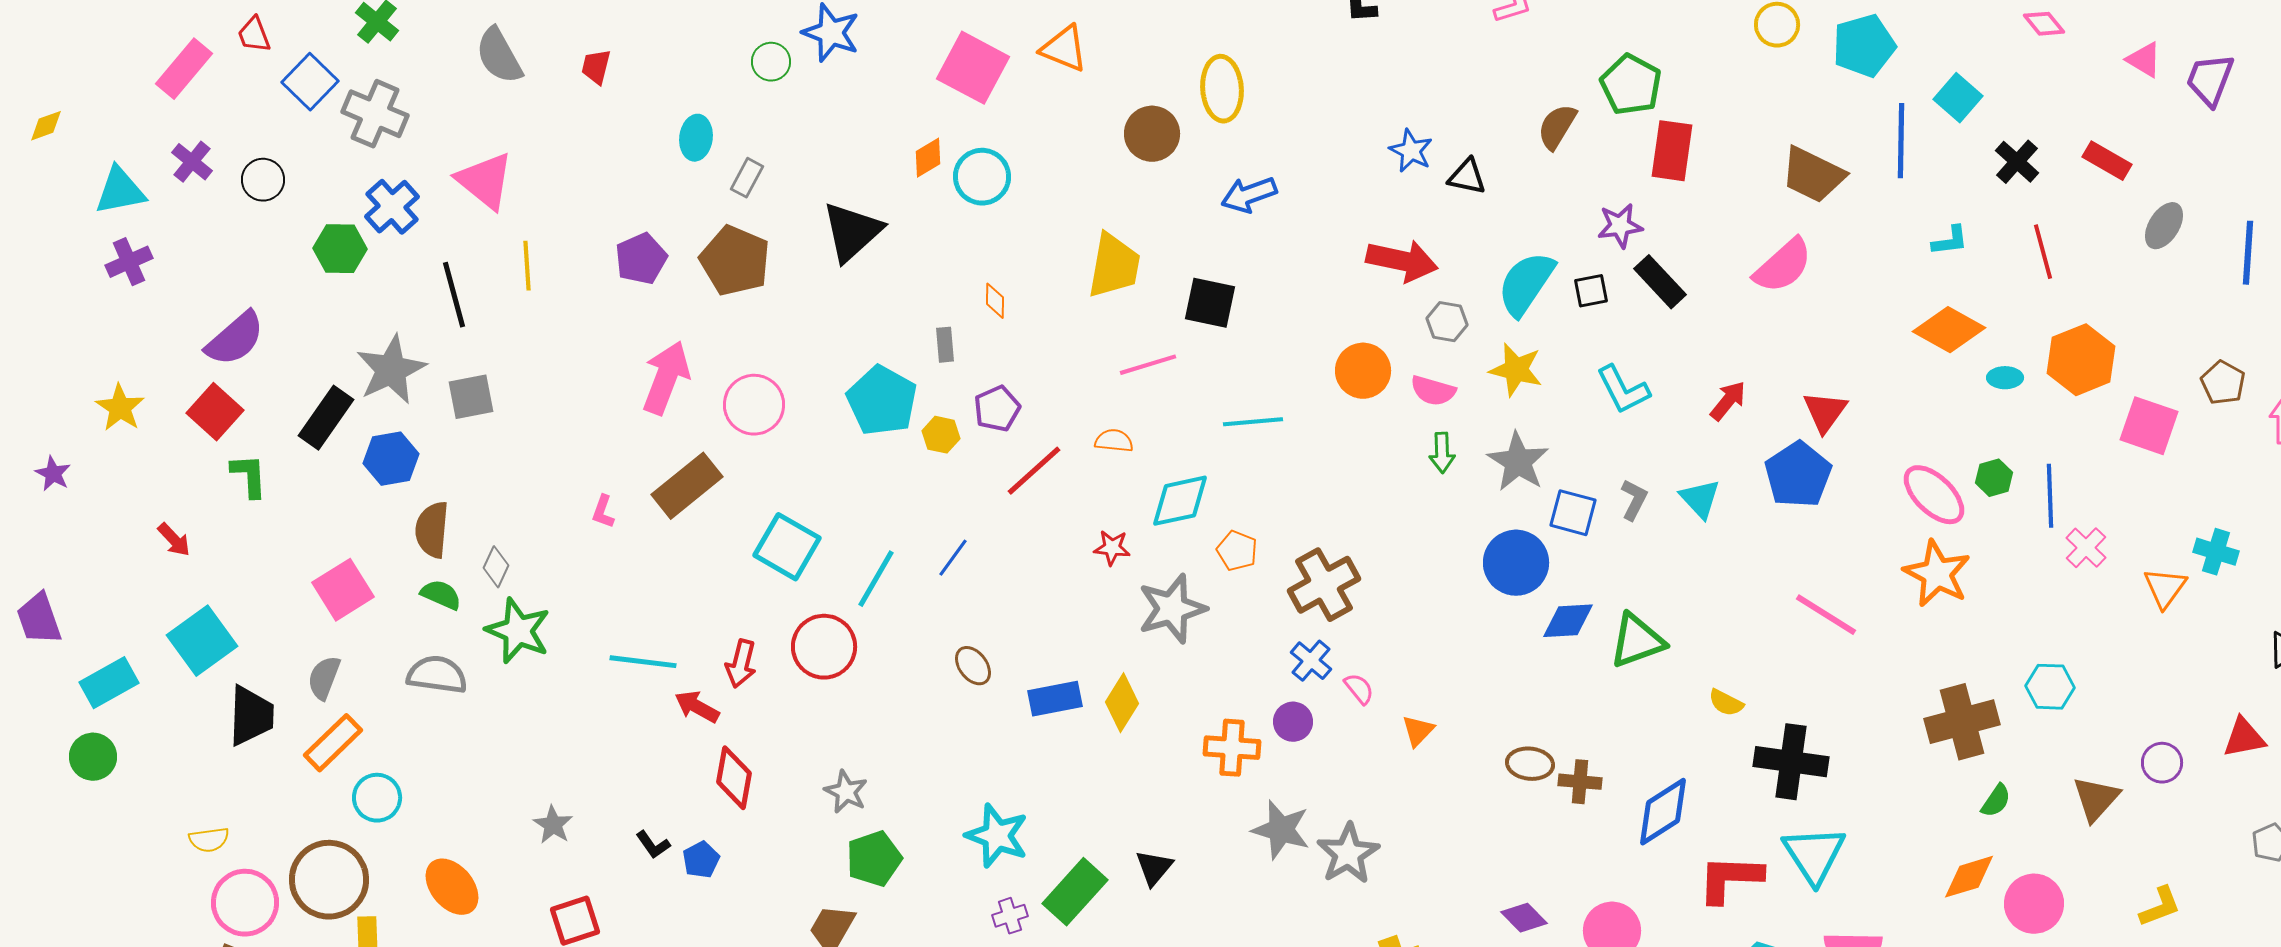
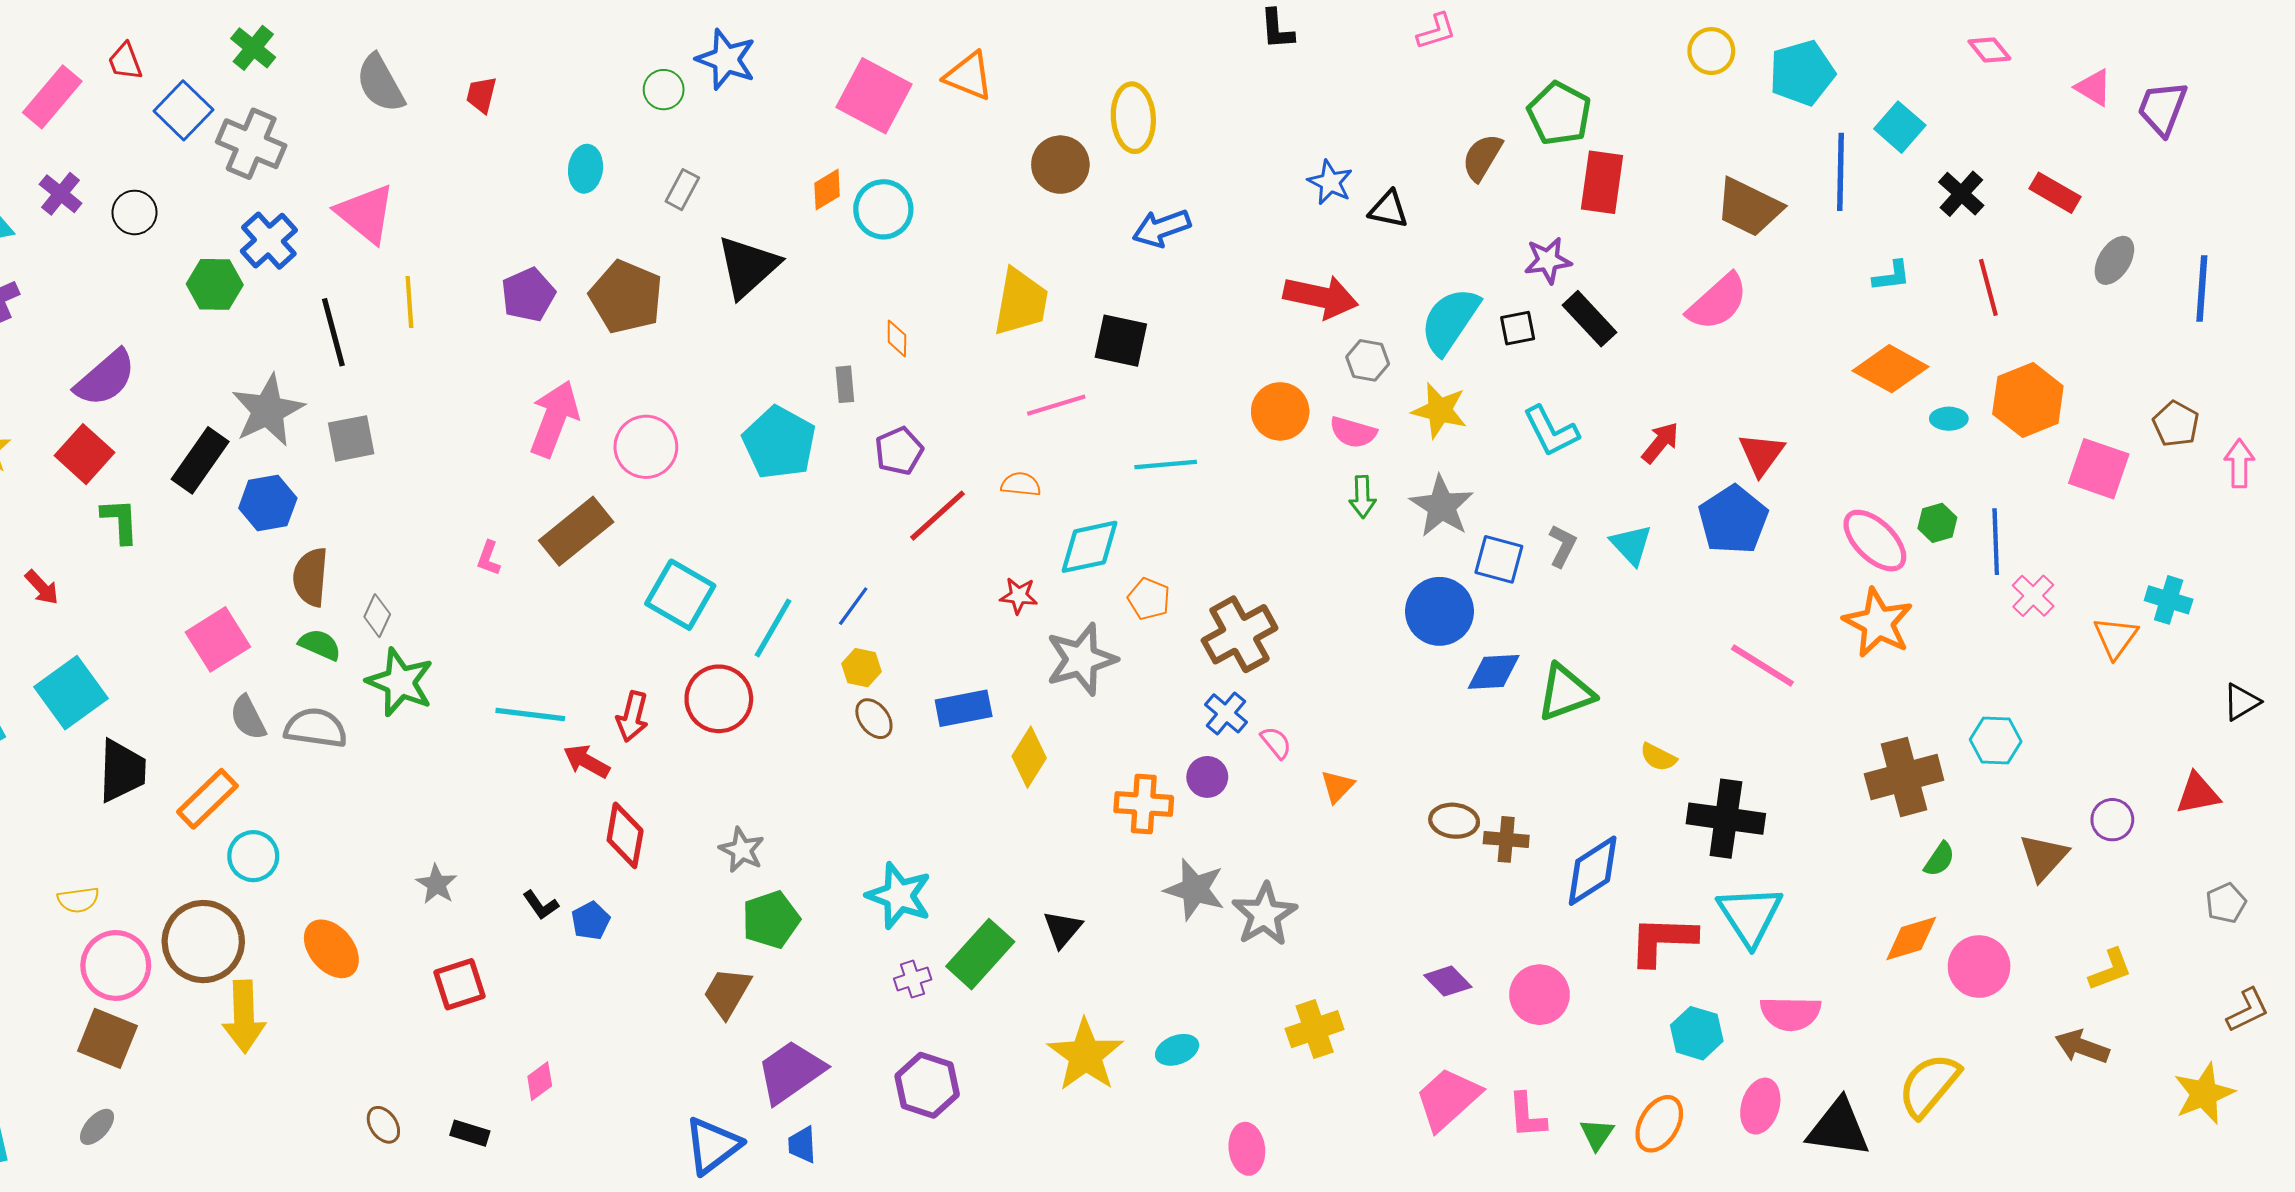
gray rectangle: (747, 178) -> (682, 190), moved
yellow hexagon: (941, 435) -> (861, 668), moved
gray semicircle: (324, 678) -> (248, 718), moved, turned -48
blue rectangle: (1055, 699) -> (964, 708), moved

